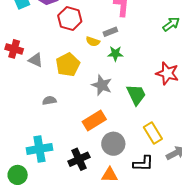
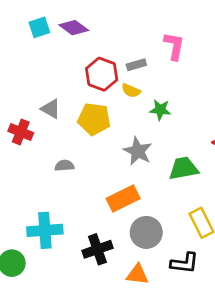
red hexagon: (70, 19) -> (102, 74), moved
gray rectangle: (110, 32) -> (136, 65), moved
red cross: (14, 49) -> (21, 132), moved
yellow pentagon: (68, 65) -> (94, 119), turned 30
green trapezoid: (136, 95) -> (184, 168), turned -80

